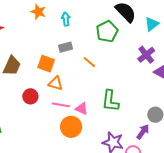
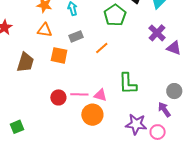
orange line: (89, 62) -> (102, 48), turned -72
orange triangle: (56, 83) -> (45, 30), moved
red circle: (30, 96) -> (58, 97), moved
purple arrow: (143, 132) -> (164, 110), turned -63

